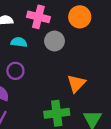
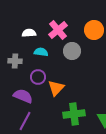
pink cross: (38, 17) -> (58, 30), turned 36
orange triangle: (76, 83) -> (56, 88), moved

